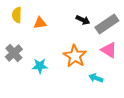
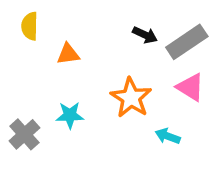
orange triangle: (40, 23) -> (68, 54), moved
gray cross: (14, 53) -> (24, 134), moved

